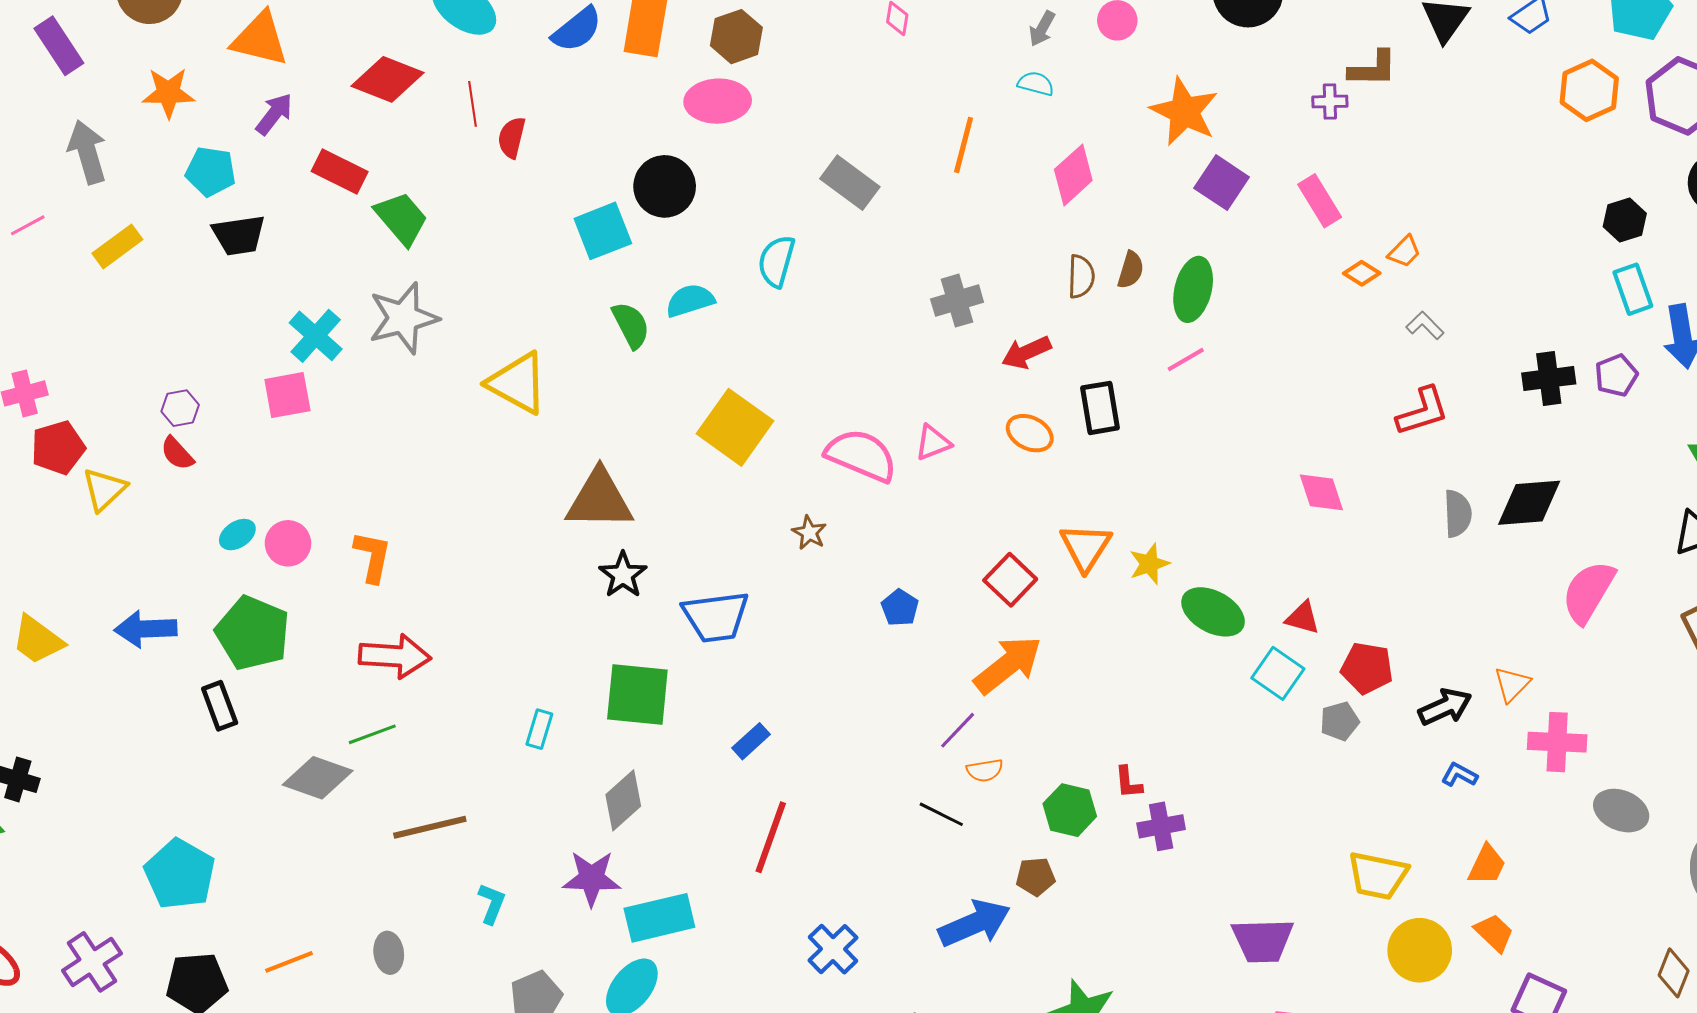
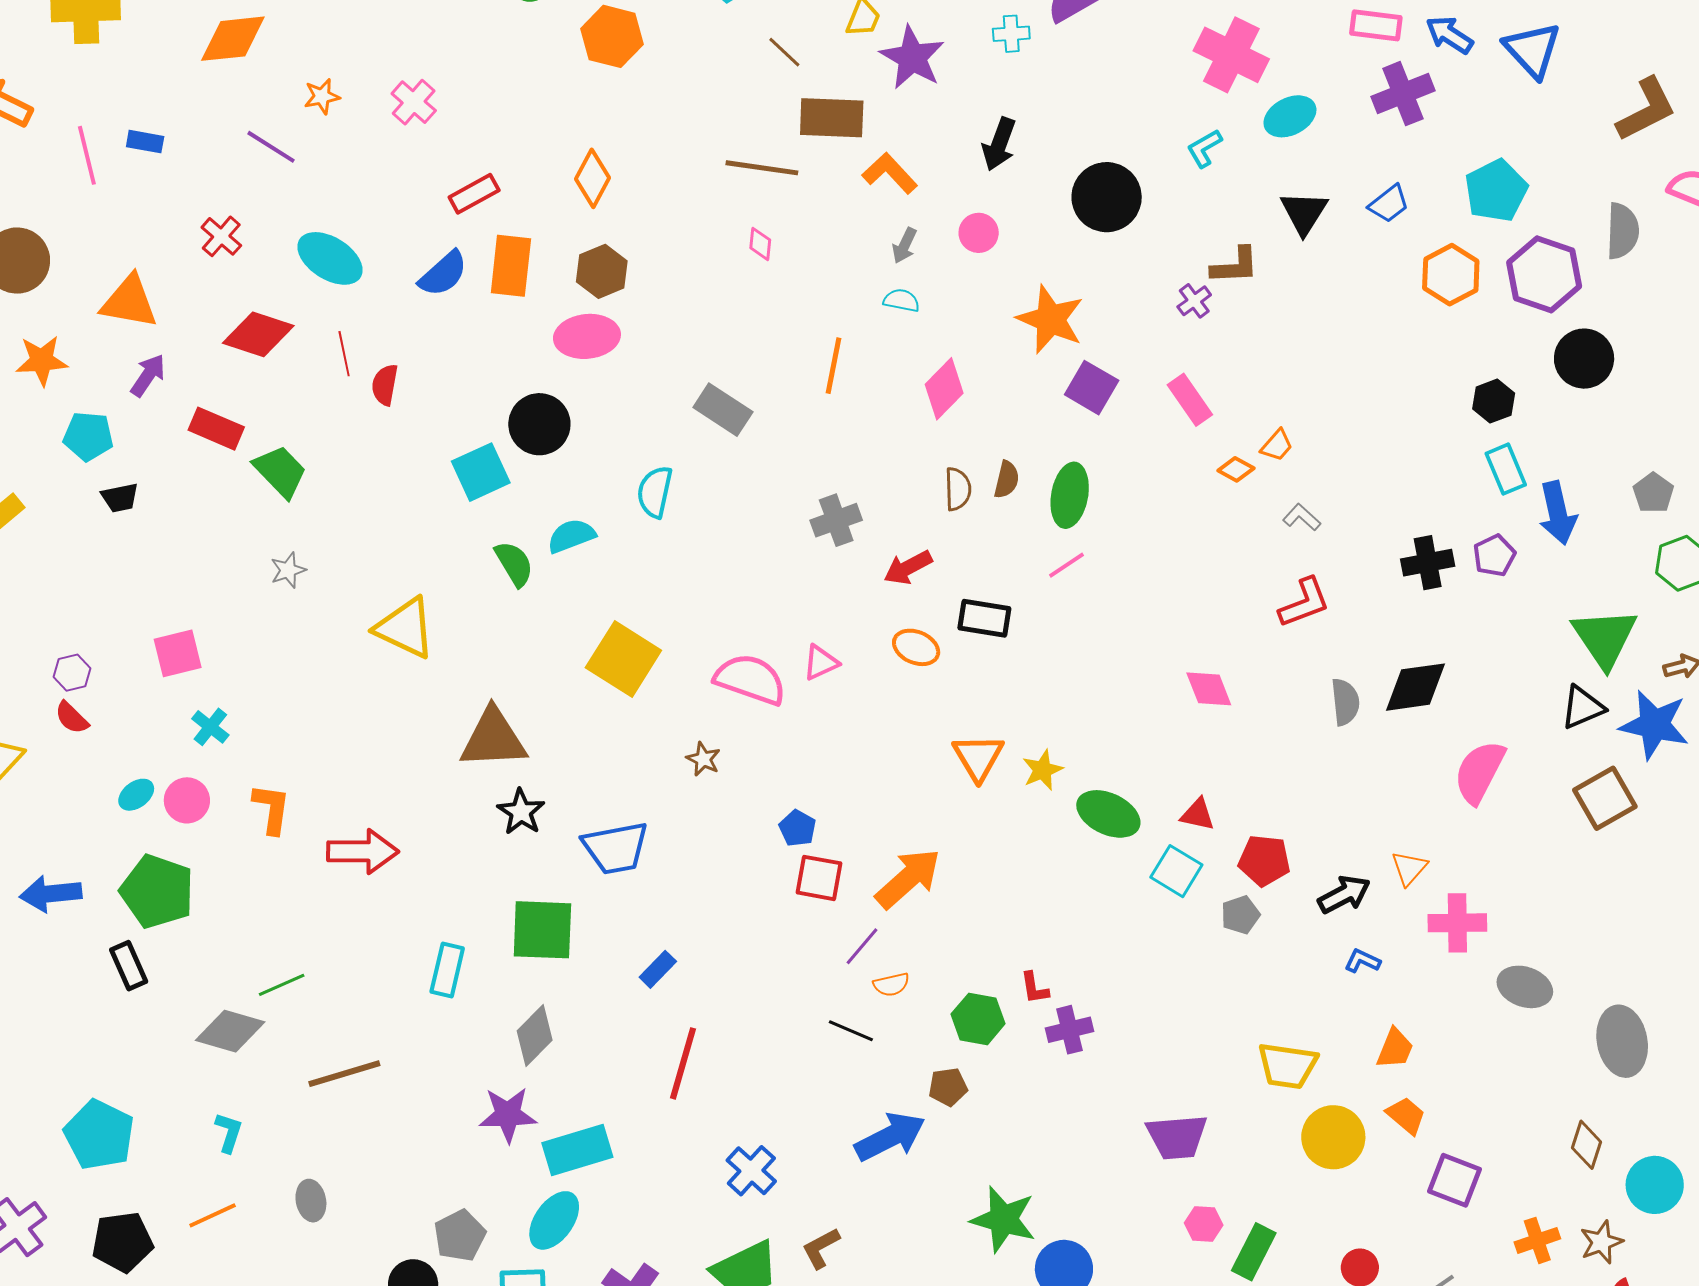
purple cross: (1330, 102) -> (1194, 301), turned -32
black trapezoid: (239, 235) -> (120, 498), size x0.7
gray star: (403, 318) -> (288, 570), size x0.5
cyan cross: (316, 336) -> (210, 727), moved, size x0.7
black rectangle: (1100, 408) -> (984, 618), turned -68
red square: (1010, 580) -> (819, 878), moved, turned -30
red arrow: (395, 656) -> (363, 851), moved
cyan rectangle: (539, 729) -> (447, 970), size x1.4
cyan L-shape: (492, 904) -> (229, 1132), moved

